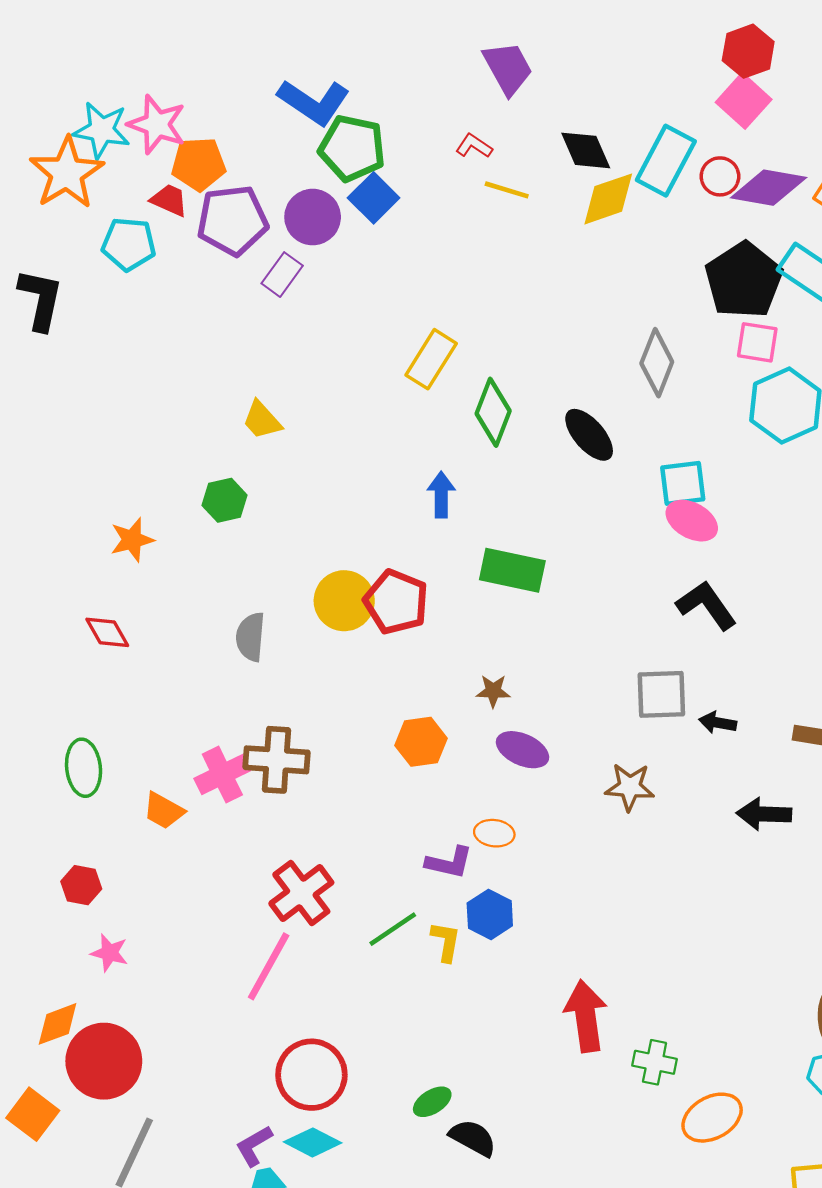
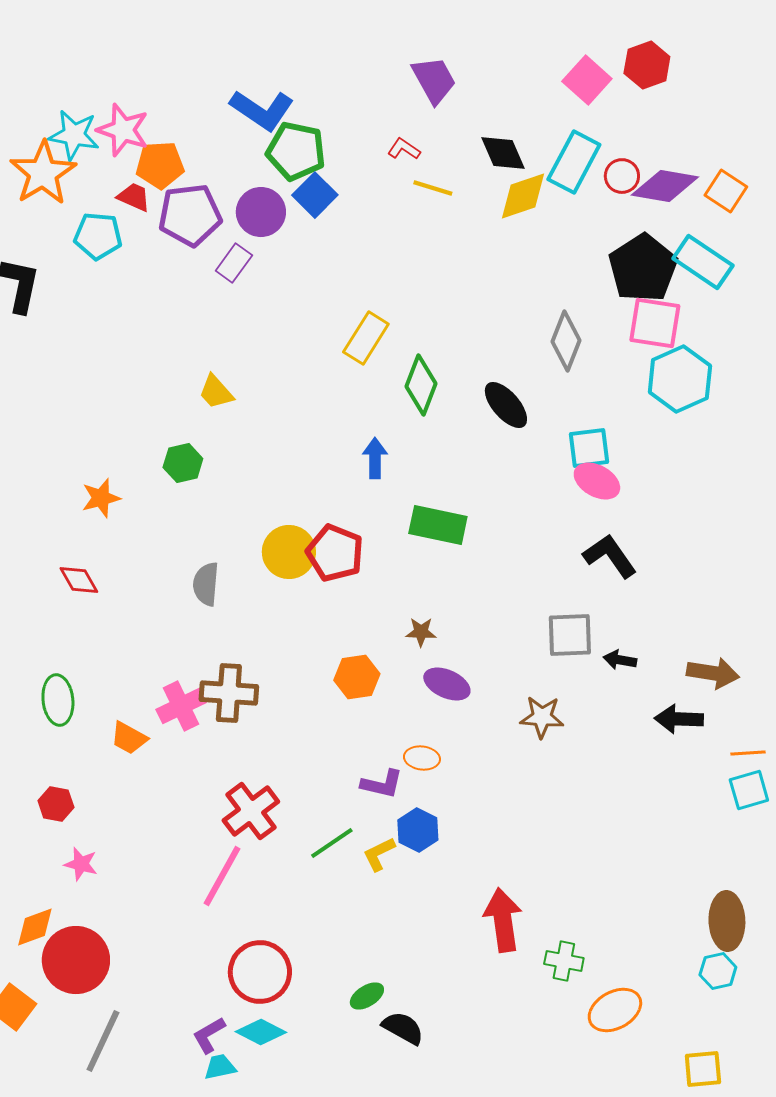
pink square: (744, 101) -> (587, 80), moved
pink square: (757, 342) -> (655, 323), size x1.4
black arrow: (764, 814) -> (679, 719), moved
yellow L-shape: (446, 942) -> (379, 854), turned -126

